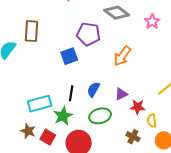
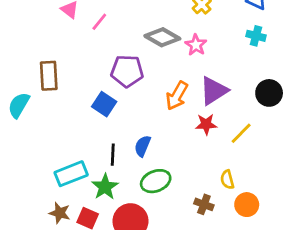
pink star: (152, 22) -> (196, 45), moved
blue square: (69, 56) -> (104, 104), turned -30
purple triangle: (121, 94) -> (214, 91), moved, size x1.6
red star: (138, 107) -> (206, 124), moved

